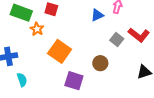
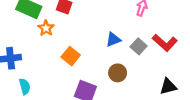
blue triangle: (97, 15) -> (113, 40), moved
orange square: (60, 51) -> (71, 56), size x0.7

